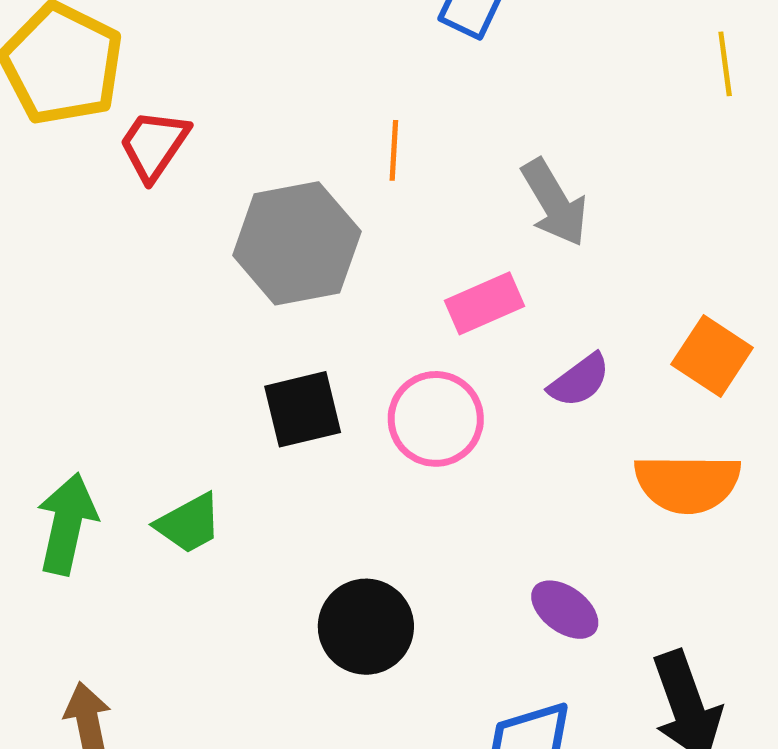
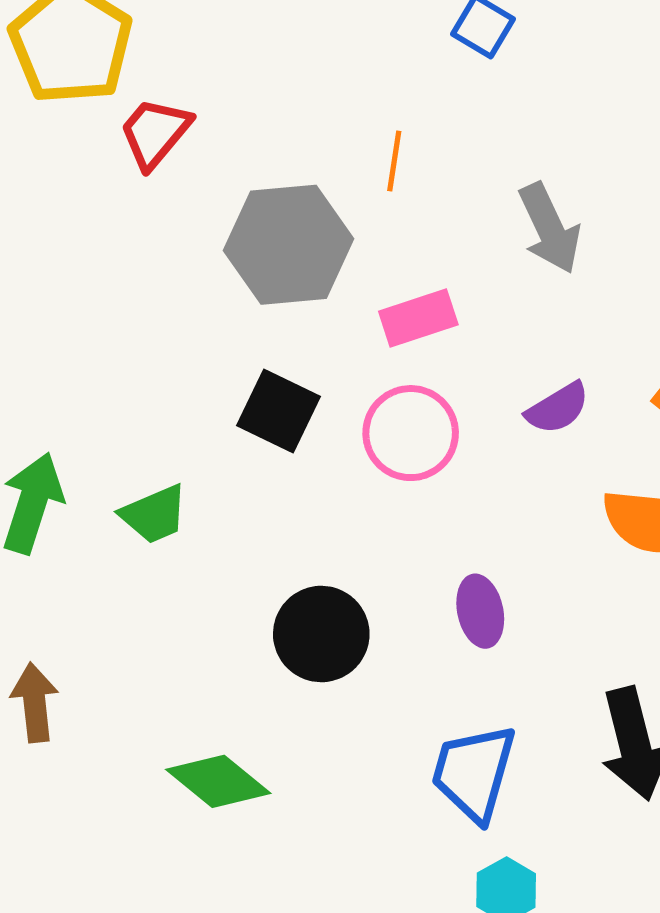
pink rectangle: (485, 303) -> (418, 318), moved
black square: (303, 409) -> (279, 411), turned 34
purple ellipse: (565, 610) -> (480, 611), moved, turned 36

